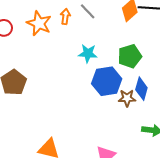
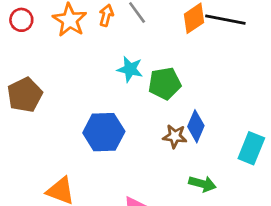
green pentagon: (130, 56) -> (165, 83), moved
blue hexagon: (107, 81) -> (104, 132), moved

